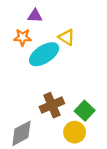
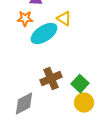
yellow circle: (75, 132) -> (84, 103), moved

